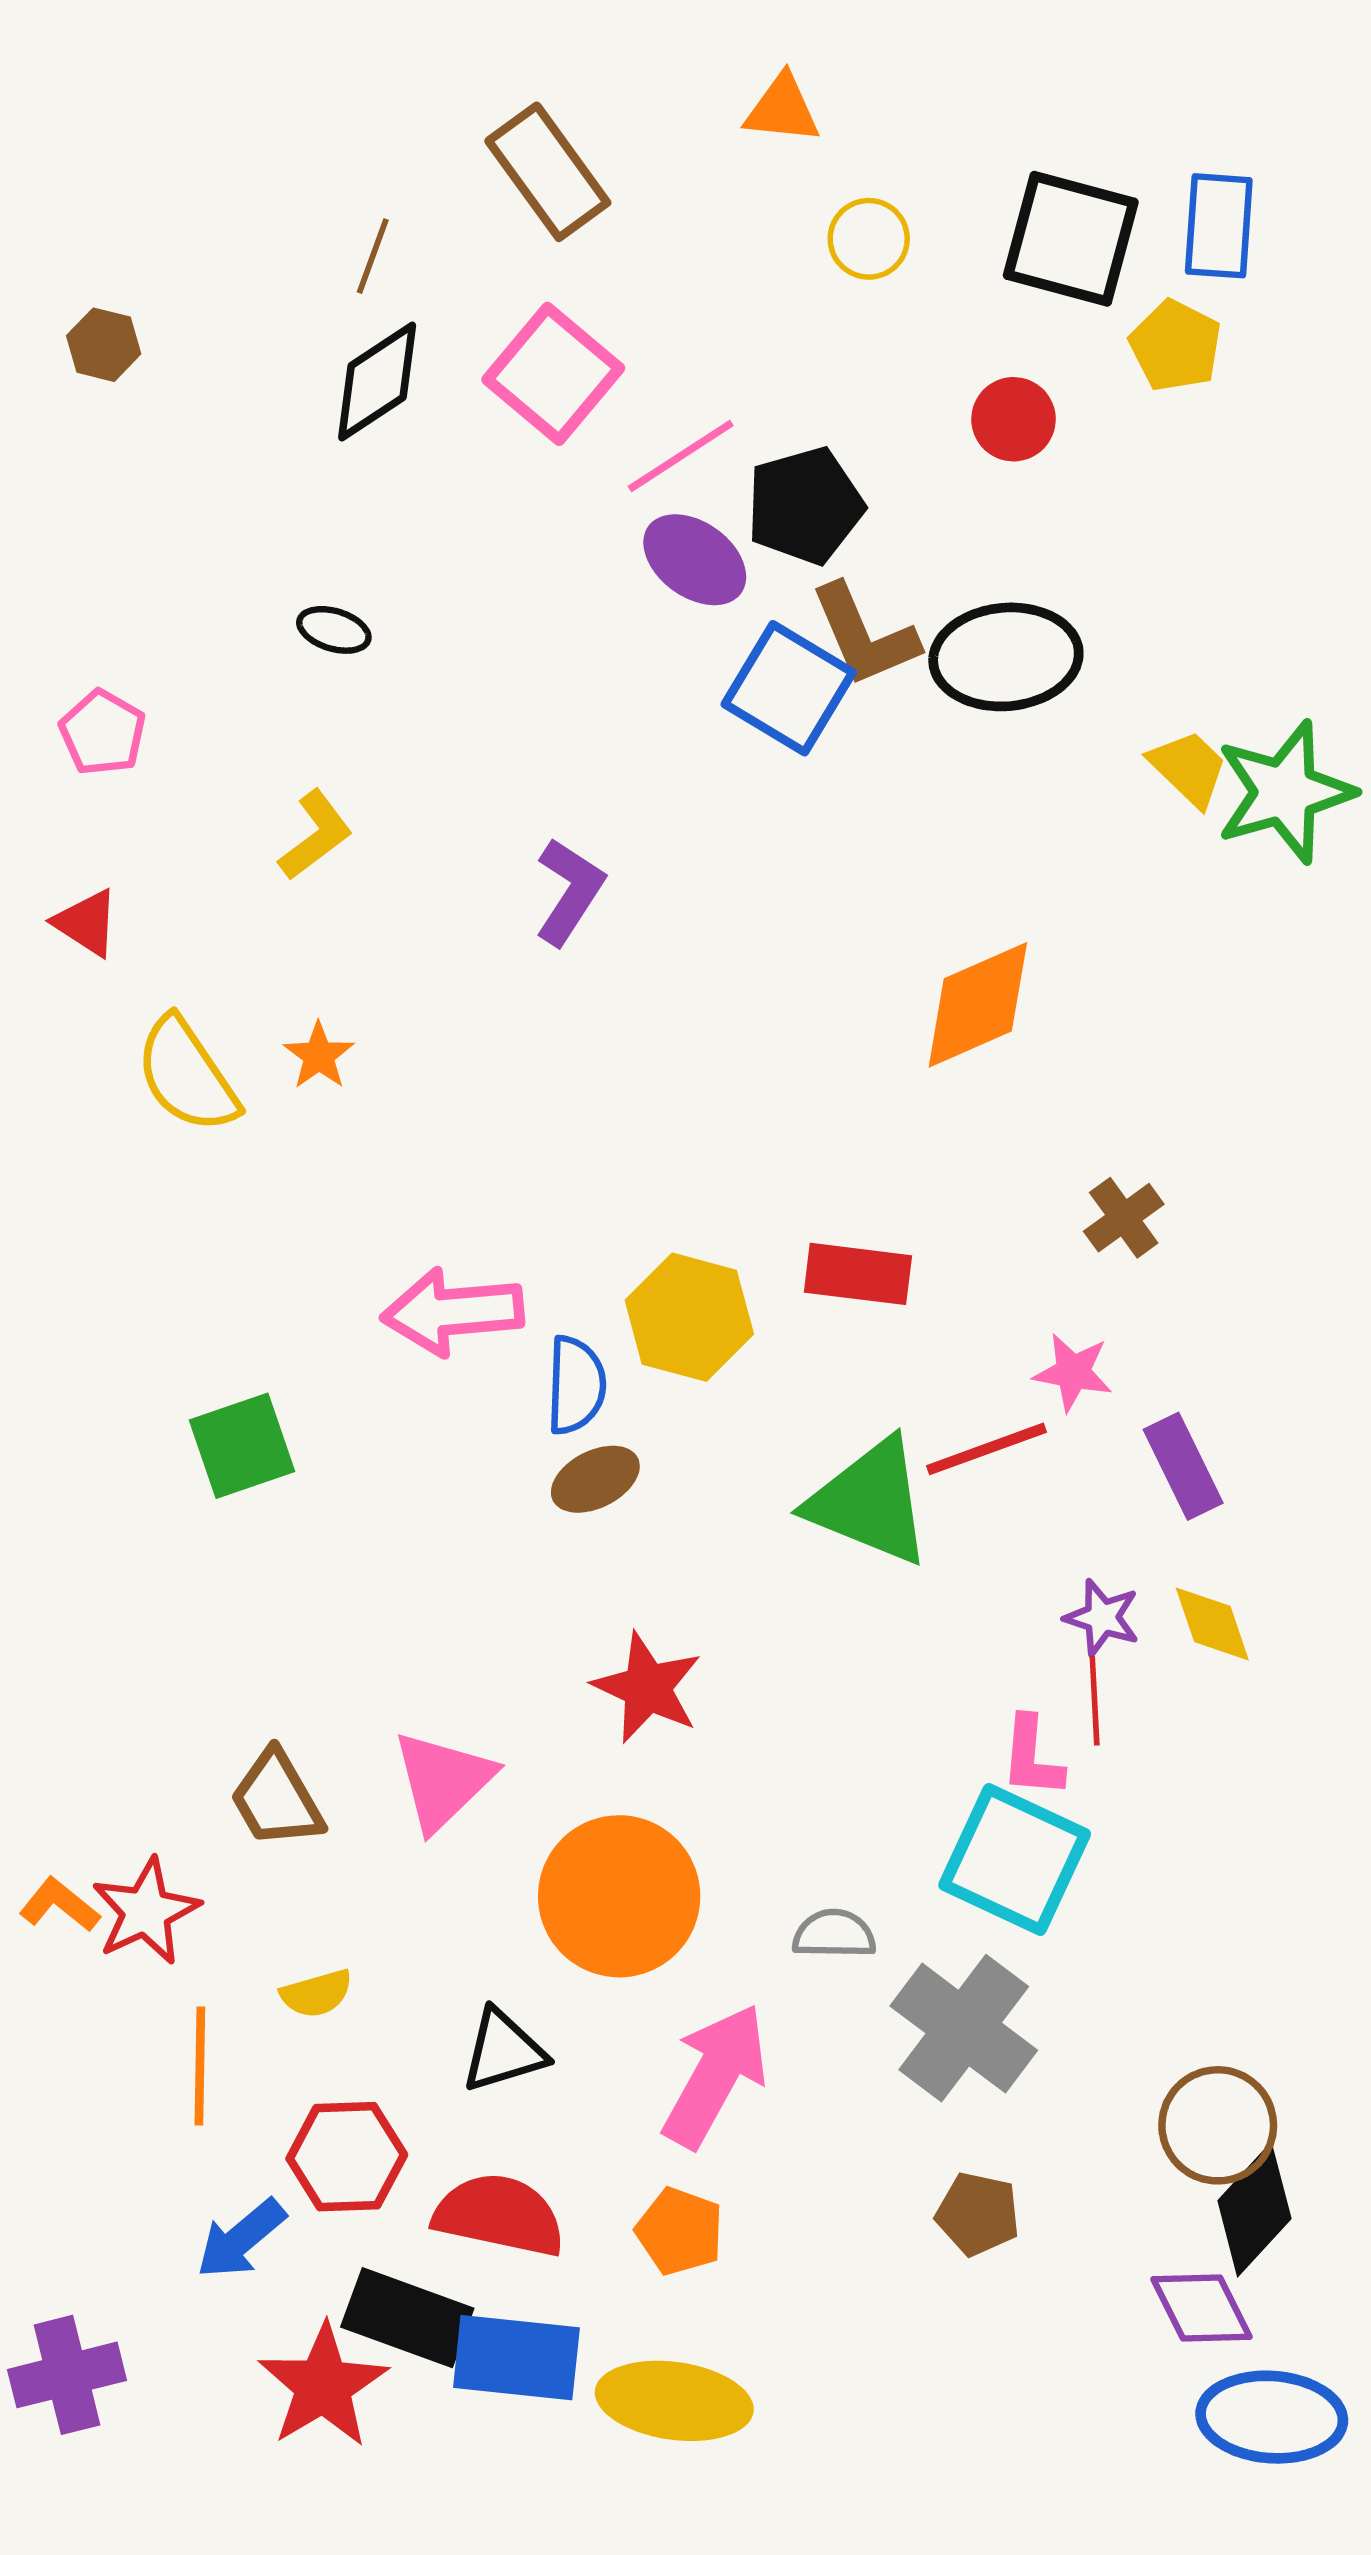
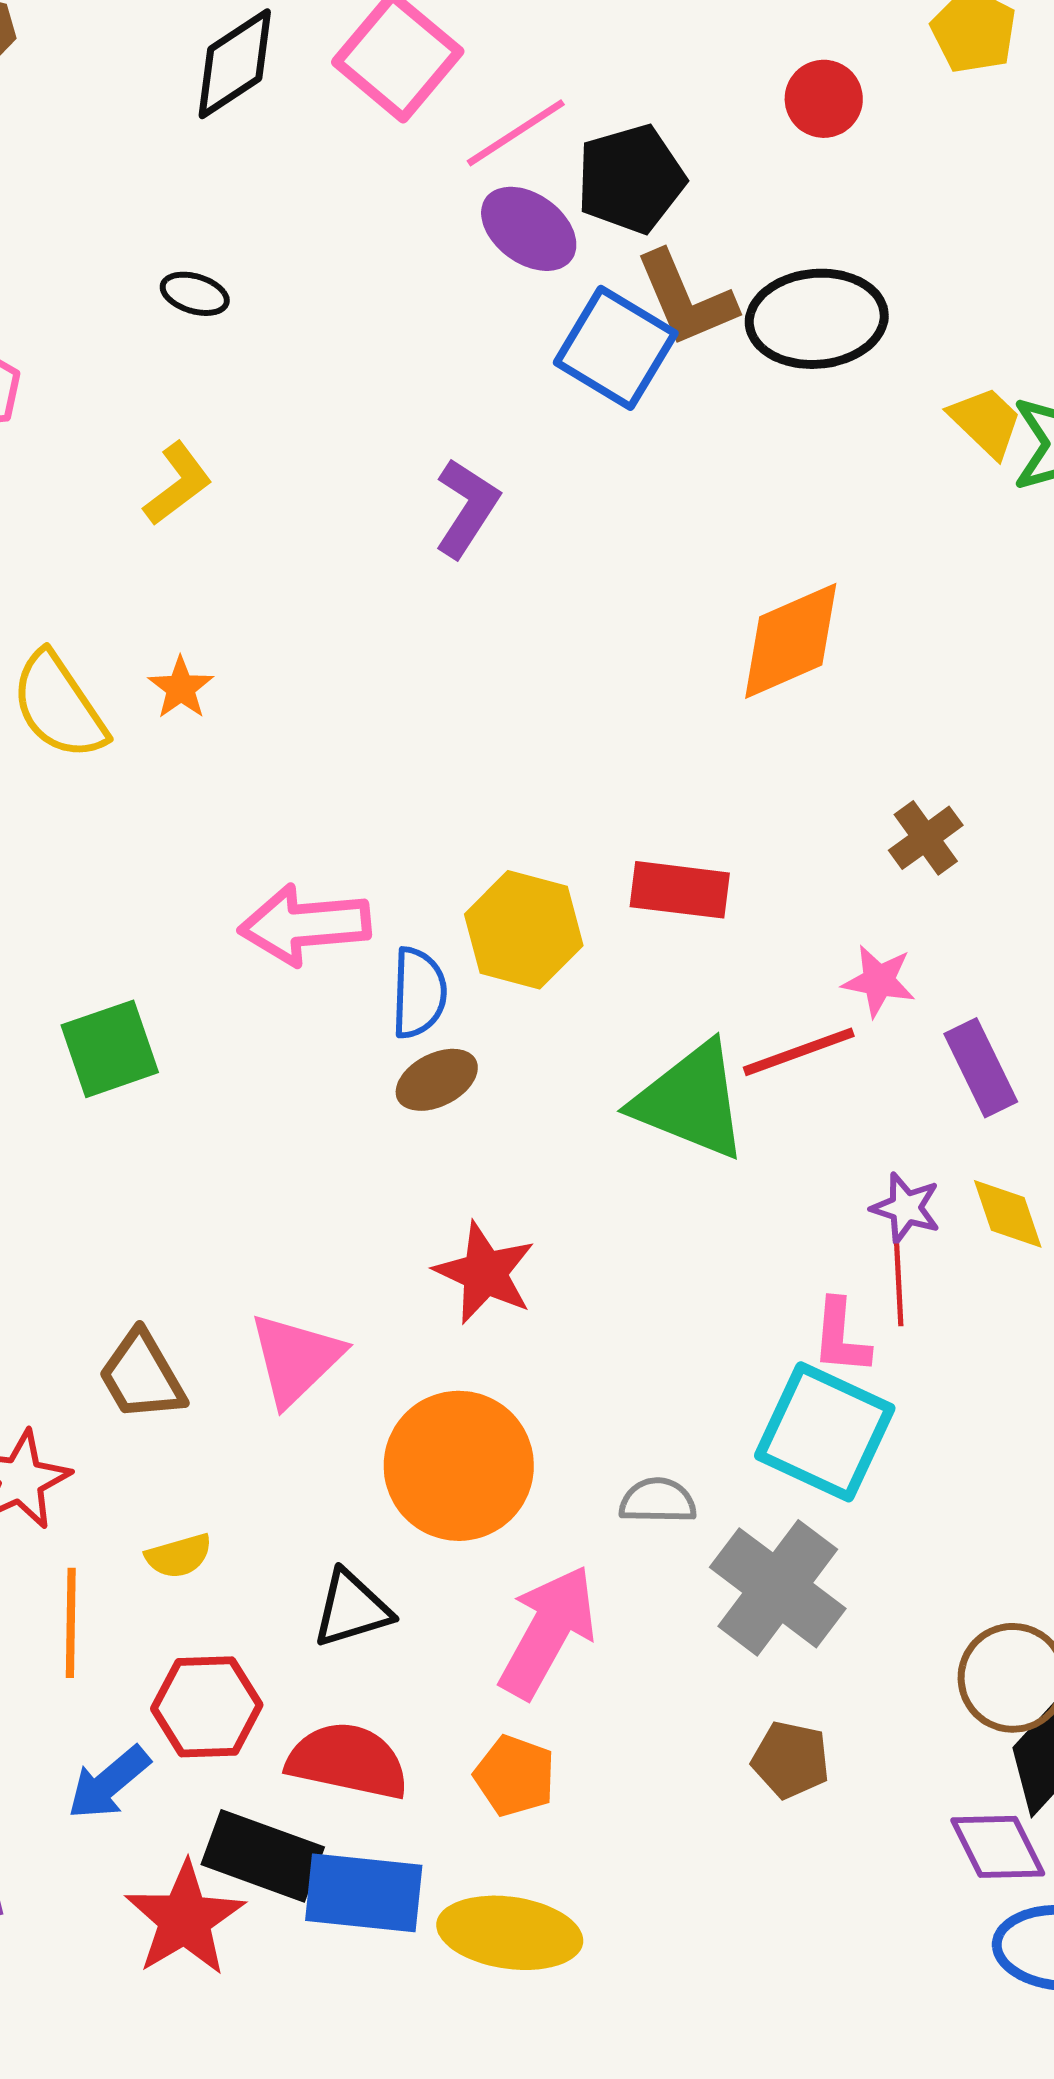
purple L-shape: (569, 891) -> (467, 508), moved

